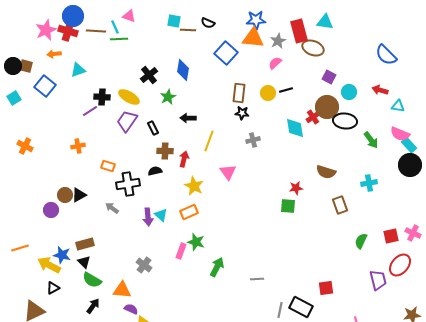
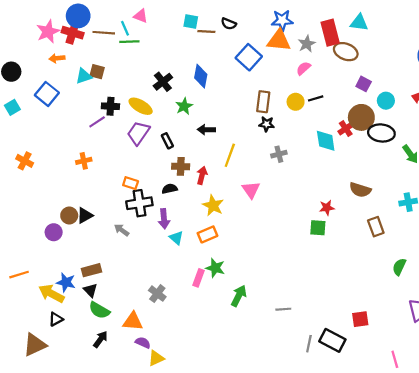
brown square: (26, 66) -> (97, 72), moved
orange rectangle: (108, 166) -> (131, 183), moved
purple arrow: (148, 217) -> (164, 219), moved

